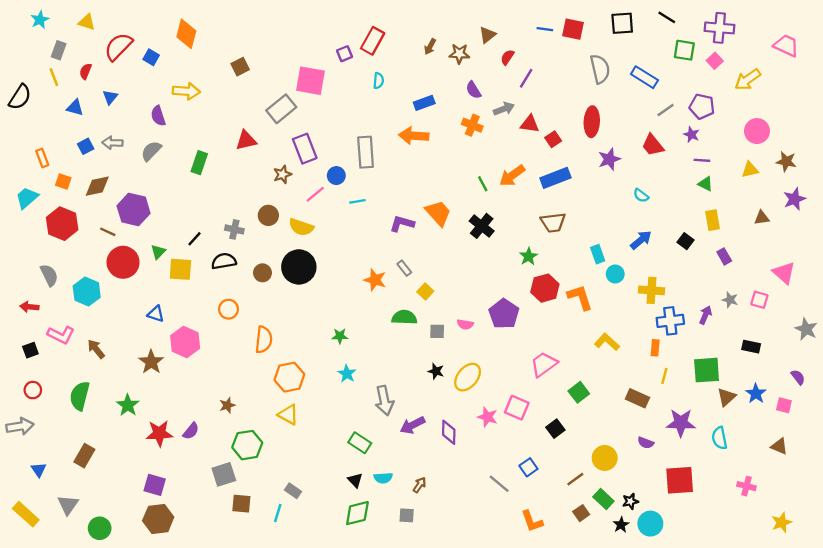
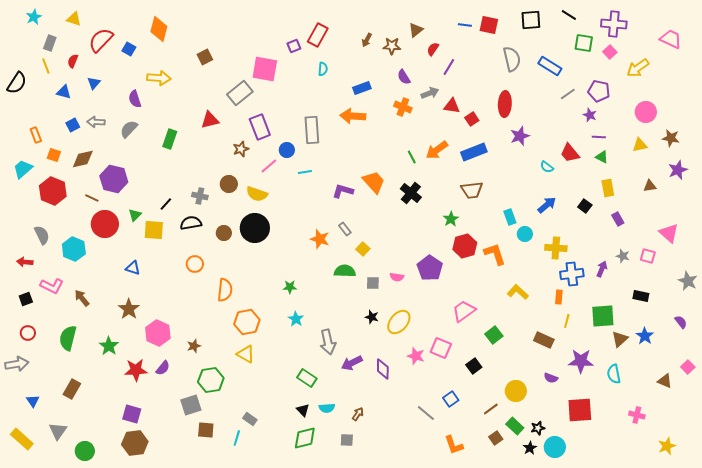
red trapezoid: (653, 145) -> (570, 153), moved
pink hexagon: (185, 342) -> (158, 333), moved
pink square: (784, 405) -> (688, 367), moved, turned 32

